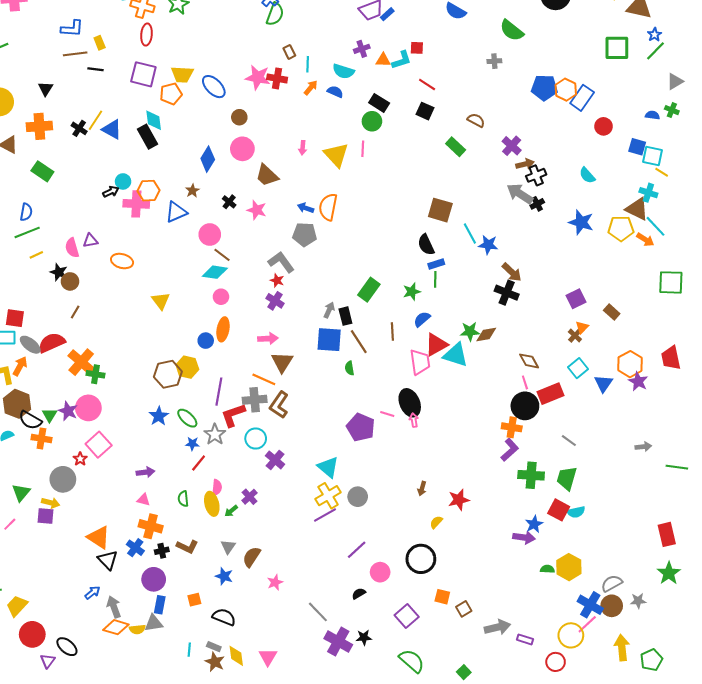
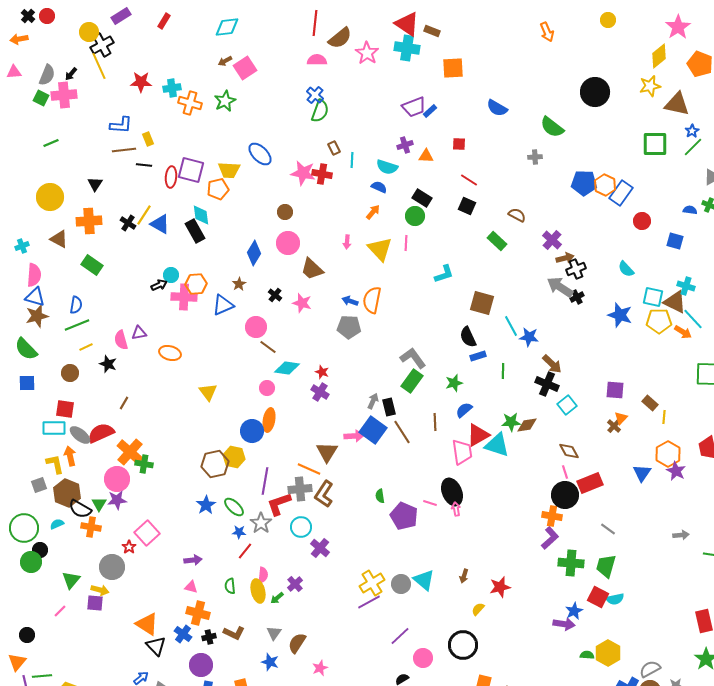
red ellipse: (147, 35) -> (171, 177), moved
cyan L-shape: (402, 60) -> (444, 274), moved
blue ellipse: (214, 87) -> (260, 154), moved
orange arrow: (311, 88) -> (373, 212), moved
cyan square: (652, 156) -> (653, 297), moved
yellow line: (662, 172) -> (664, 417), moved, turned 64
gray L-shape: (281, 262) -> (413, 358), moved
cyan diamond: (215, 272) -> (287, 368), moved
green line: (435, 279) -> (503, 371), moved
brown circle: (70, 281) -> (70, 373), moved
purple square: (576, 299) -> (615, 390), turned 30
pink arrow: (268, 339) -> (354, 436), moved
blue square: (329, 340) -> (373, 430), turned 32
blue circle: (206, 341) -> (252, 431), size x1.5
orange arrow: (20, 366) -> (70, 456), turned -42
green semicircle: (350, 368) -> (380, 496), moved
cyan square: (578, 368) -> (567, 405), moved
pink circle: (88, 408) -> (117, 479), moved
purple star: (68, 411) -> (117, 500), turned -30
cyan triangle: (328, 467) -> (424, 580), moved

